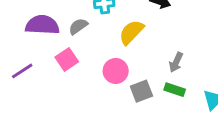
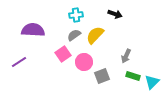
gray semicircle: (78, 26) -> (74, 35), moved
pink square: (67, 59) -> (63, 54), moved
green rectangle: (175, 90) -> (133, 76), moved

